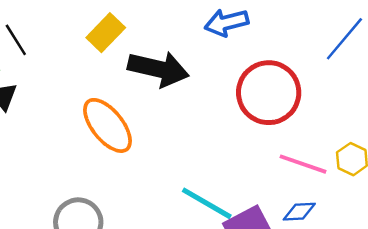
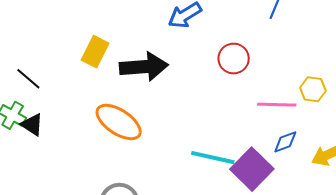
red circle: (269, 93) -> (234, 59), size x0.6

